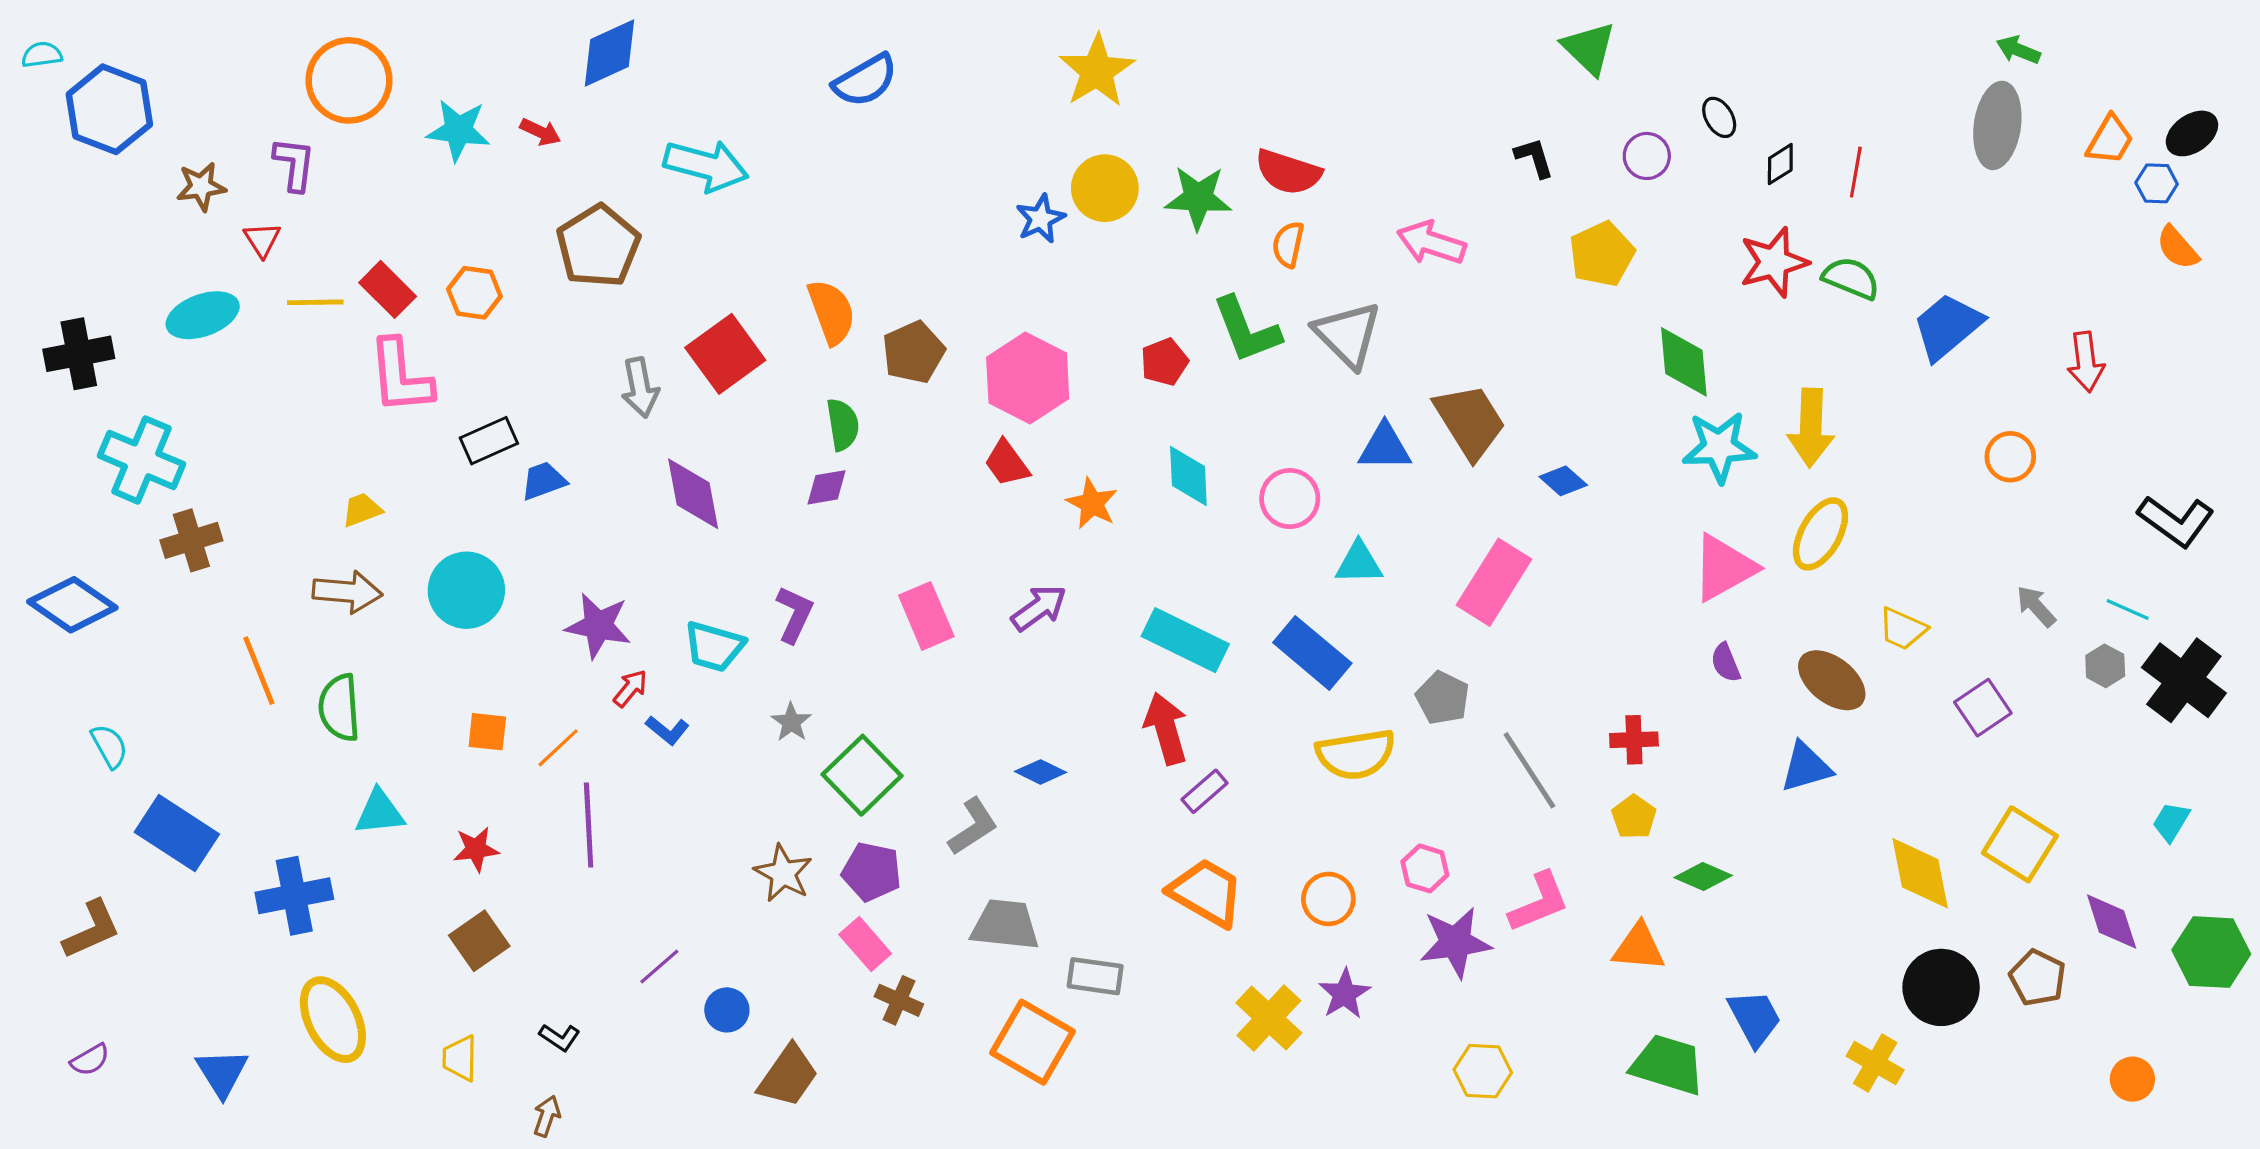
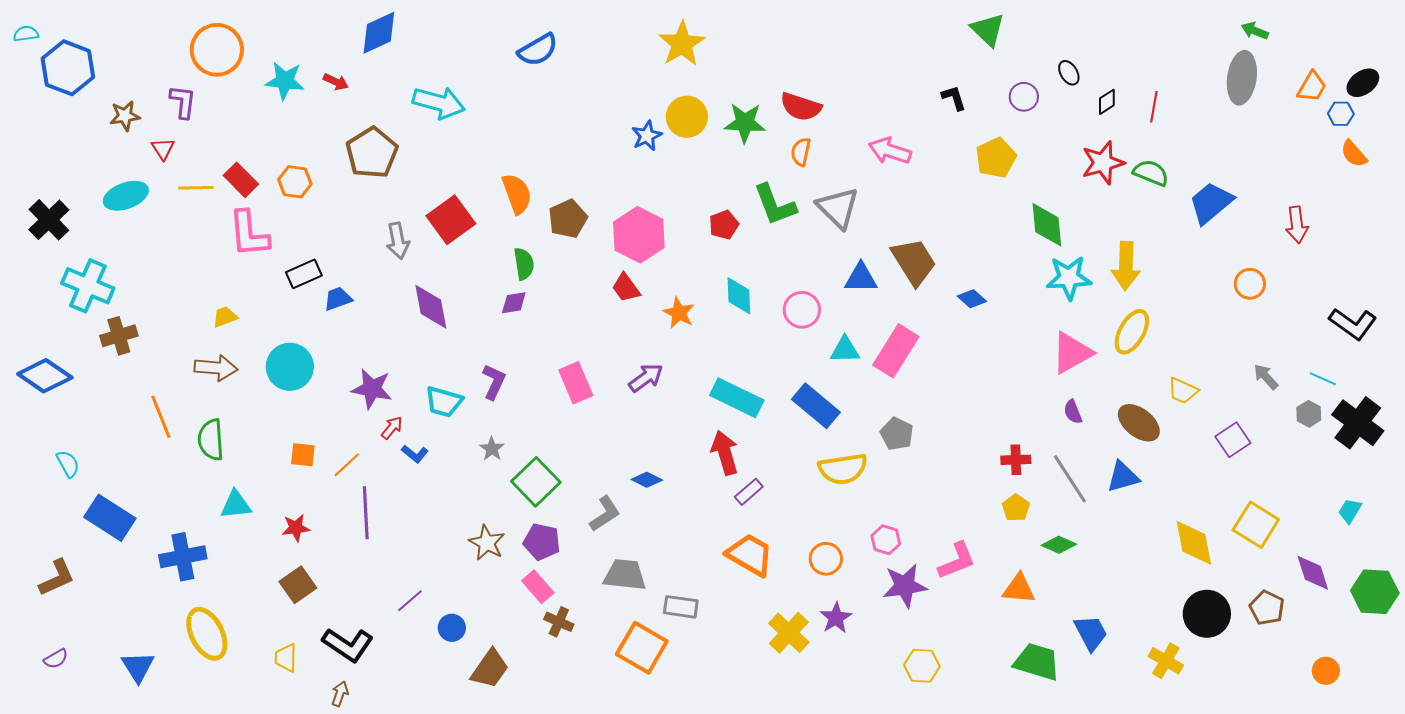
black cross: (79, 354) -> (49, 220), turned -33
pink rectangle: (1494, 582) -> (896, 351), moved
gray line: (1529, 770) -> (1070, 479), moved
black L-shape: (560, 1037) -> (348, 645), size x2.0

